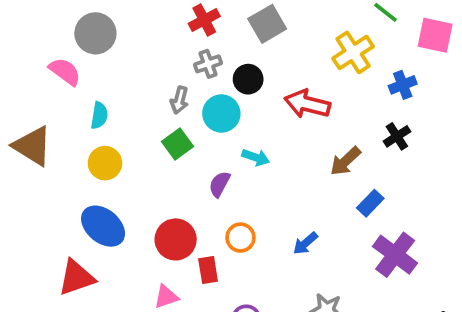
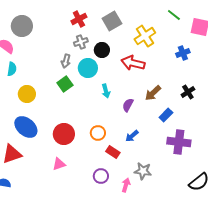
yellow cross: (353, 52) -> (145, 36), moved
cyan semicircle: (99, 115) -> (12, 69), moved
black cross: (397, 136) -> (188, 92), moved
cyan arrow: (256, 157) -> (106, 91), turned 56
purple semicircle: (219, 184) -> (128, 105), moved
purple cross: (395, 255) -> (179, 142), turned -30
red rectangle: (208, 270) -> (113, 152), moved, turned -48

